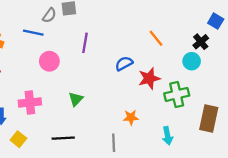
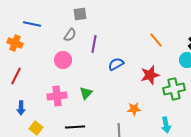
gray semicircle: (49, 15) -> (70, 35), moved
blue line: (33, 33) -> (32, 24), moved
blue semicircle: (124, 64) -> (116, 64), moved
pink cross: (30, 102) -> (57, 96), moved

